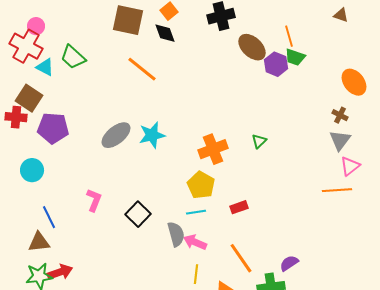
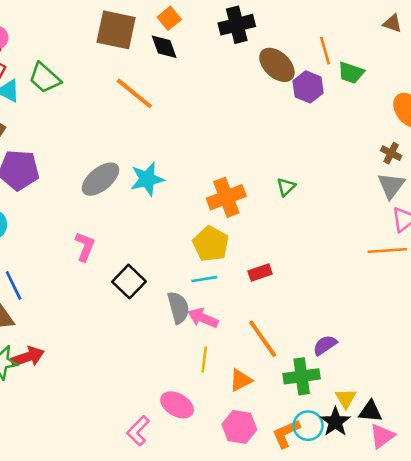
green trapezoid: (295, 57) -> (351, 73), moved
pink L-shape: (94, 200) -> (85, 247), moved

